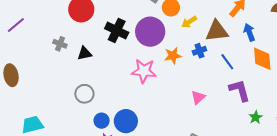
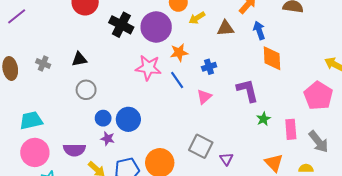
brown triangle: (217, 31) -> (225, 28), size x0.7
gray cross: (60, 44) -> (43, 63), moved
blue cross: (199, 51) -> (209, 67), moved
black triangle: (85, 53) -> (79, 59), moved
blue line: (227, 62) -> (177, 80), moved

